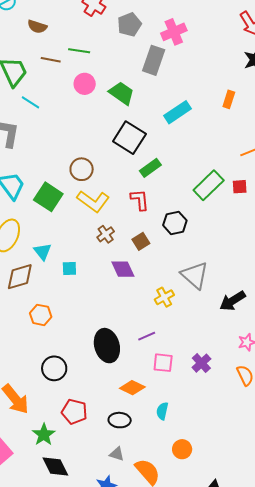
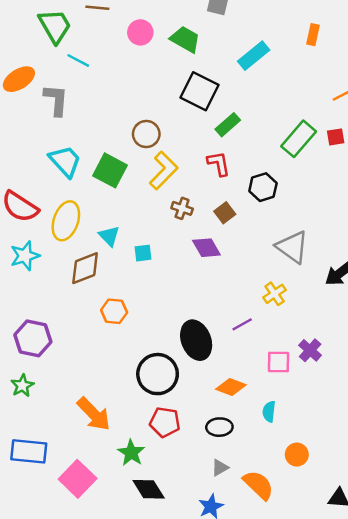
yellow L-shape: (93, 201) -> (164, 171), turned -76
brown cross: (106, 234) -> (182, 208), turned -30
yellow cross: (164, 297) -> (275, 294), moved
pink square: (163, 363) -> (279, 362), moved
black circle: (54, 368) -> (158, 374), moved, size x1.4
gray triangle: (117, 454) -> (220, 468), turned -42

